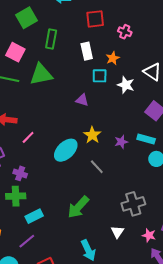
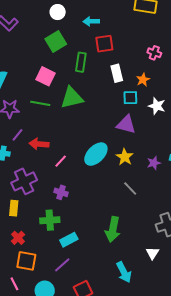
red square: (95, 19) -> (104, 44), moved
purple triangle: (82, 100) -> (126, 124), moved, size x1.5
cyan ellipse: (66, 150) -> (96, 154), moved
purple cross: (20, 173) -> (61, 192), moved
green arrow: (78, 207) -> (113, 229), turned -30

